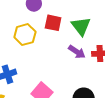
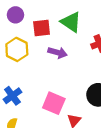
purple arrow: (77, 52) -> (58, 53), moved

